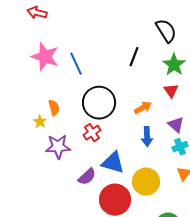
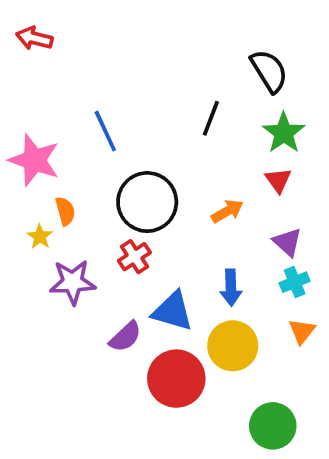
pink star: (45, 57) -> (34, 160), moved
blue arrow: (147, 137) -> (231, 288), moved

